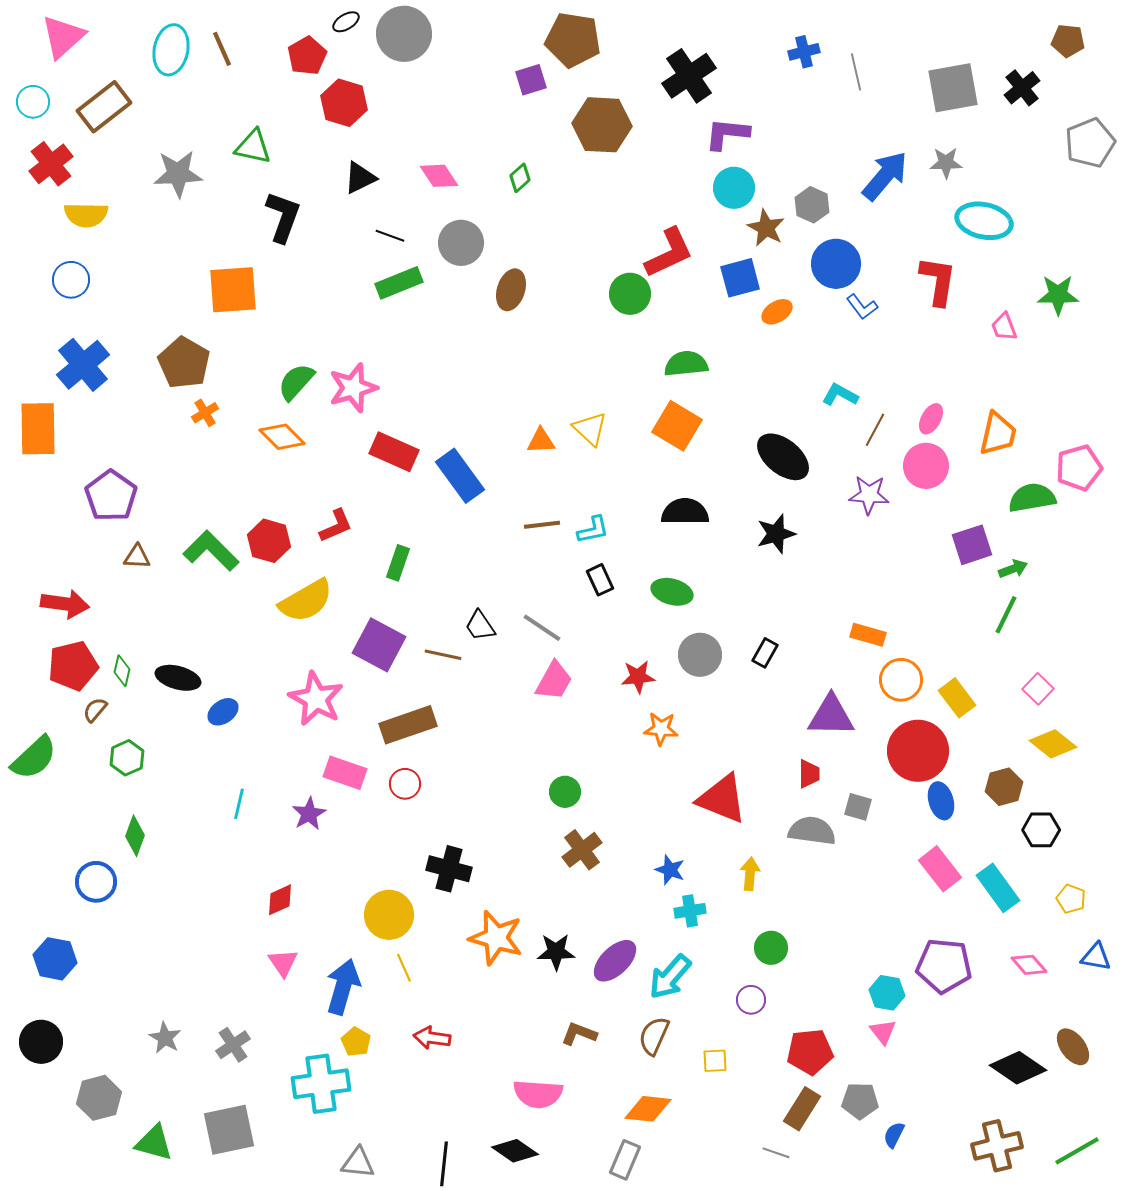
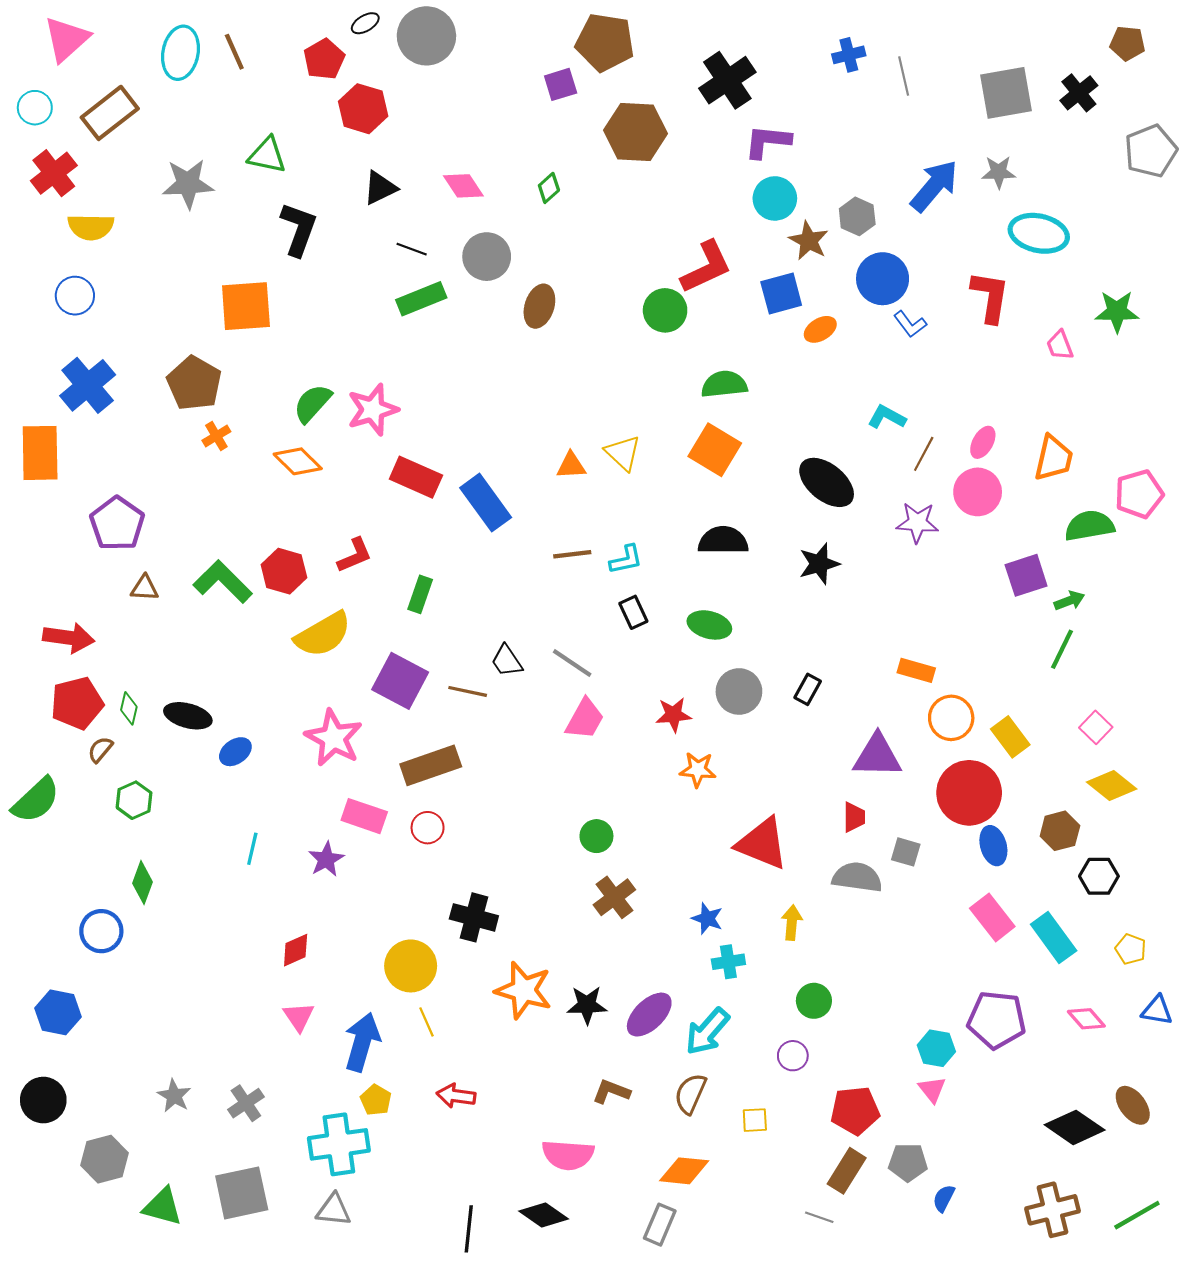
gray triangle: (358, 1163) -> (334, 1210), moved

